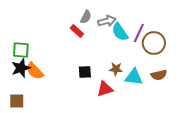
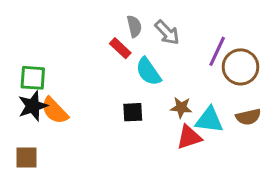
gray semicircle: (86, 17) -> (134, 26), turned -40
gray arrow: (107, 21) -> (167, 33), turned 60
cyan semicircle: (120, 32) -> (148, 72), moved
red triangle: (105, 89) -> (189, 137), moved

